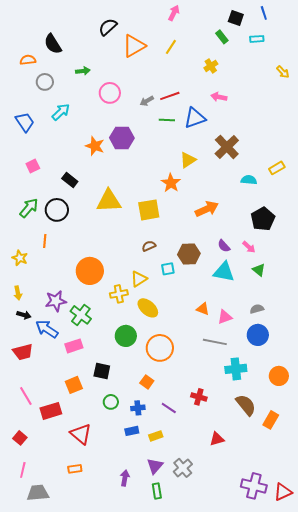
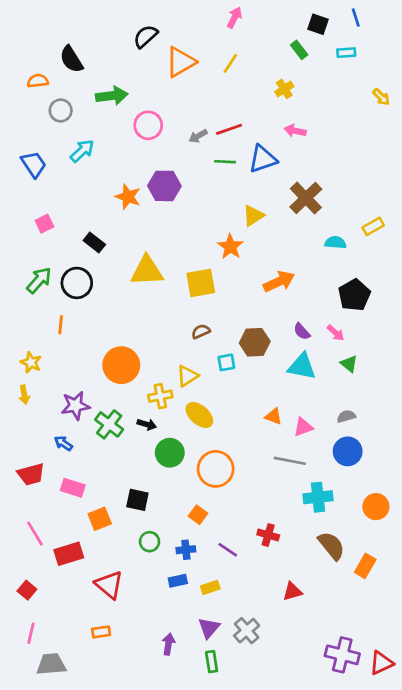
green arrow: (83, 71) -> (112, 96), size x1.6
yellow star: (20, 258) -> (31, 362), moved
black arrow: (24, 315) -> (147, 424), moved
blue arrow: (47, 329) -> (63, 443), size x0.6
pink rectangle: (74, 346) -> (73, 488), moved, turned 36

